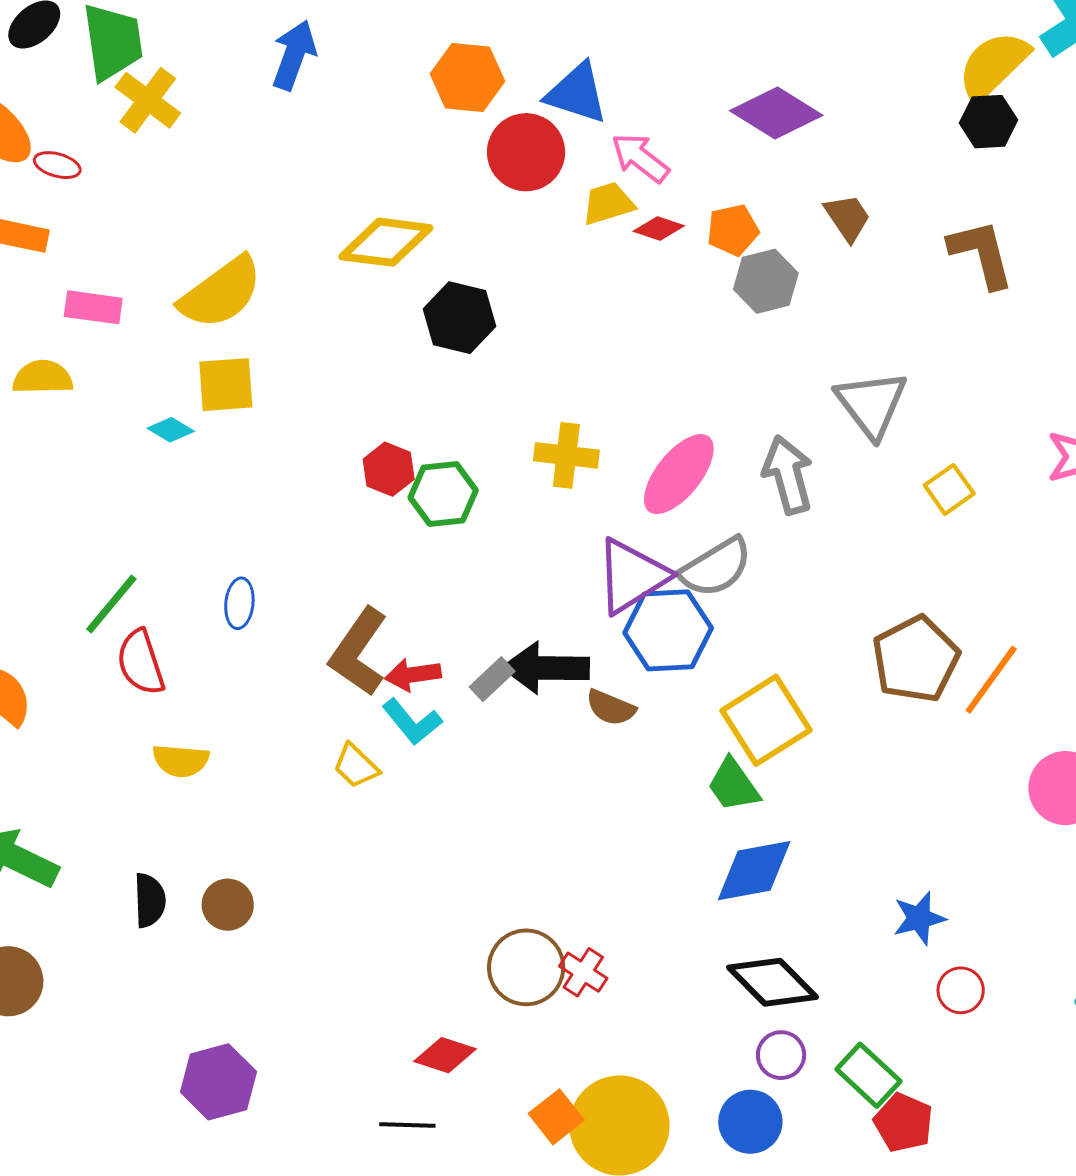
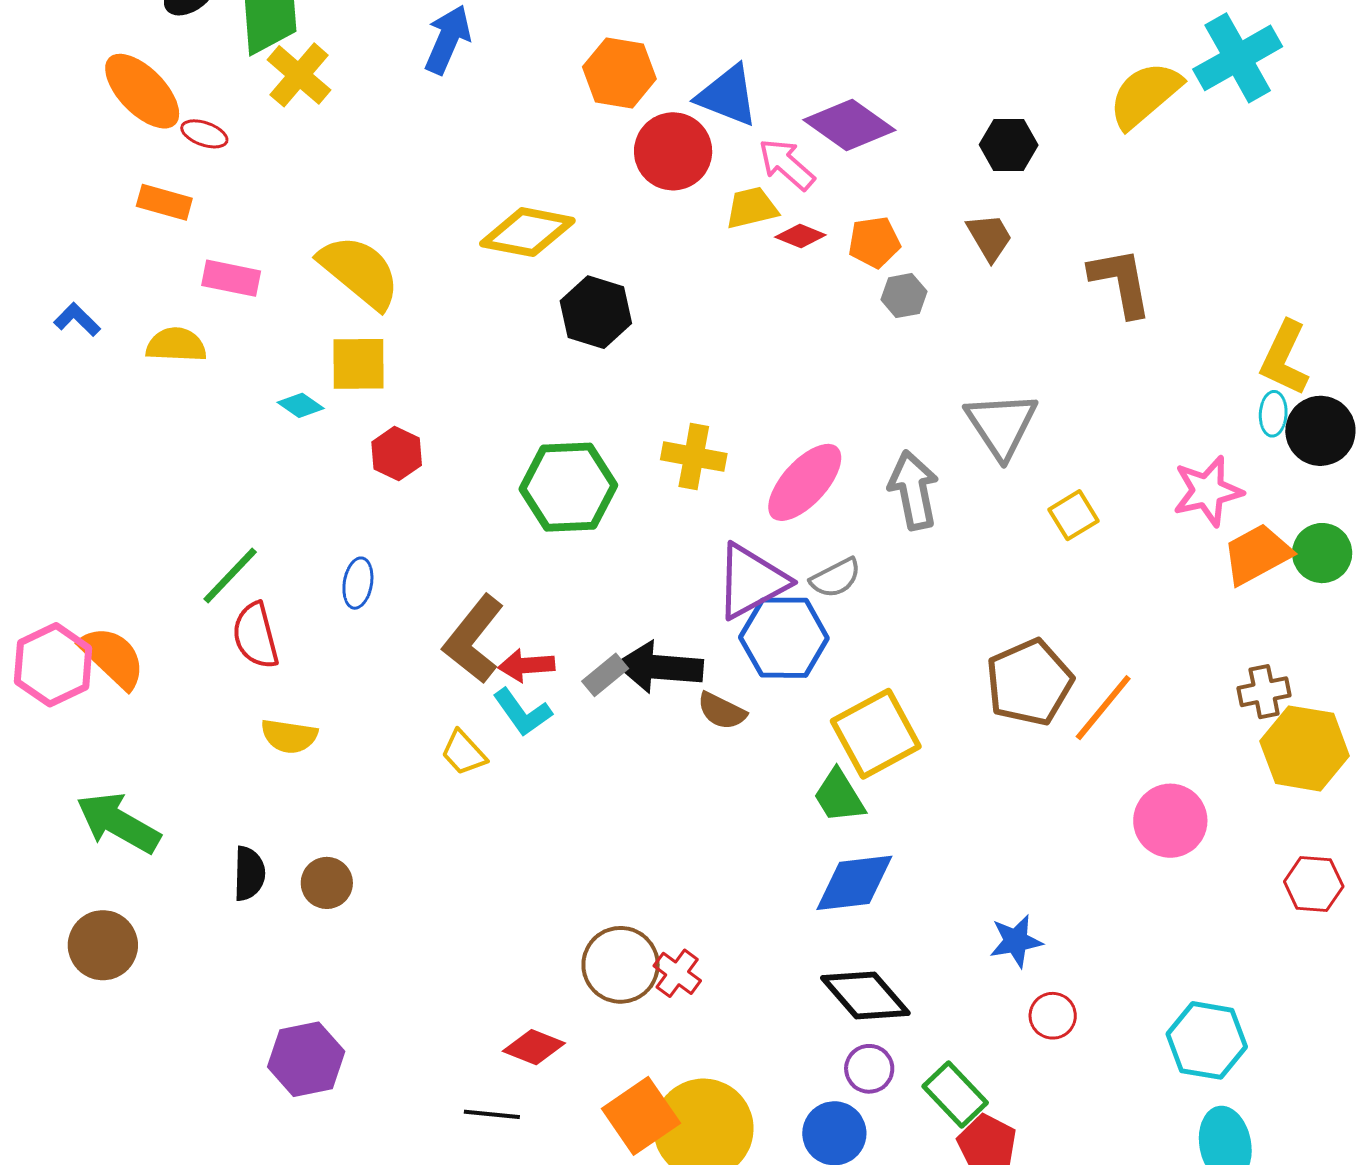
purple diamond: (776, 113) -> (849, 125), moved
black hexagon: (988, 122) -> (1009, 145), moved
gray hexagon: (766, 281) -> (904, 296), size x0.7
yellow semicircle: (221, 293) -> (359, 272), turned -108
red hexagon: (389, 469) -> (397, 454), moved
green hexagon: (443, 494) -> (568, 487), size x1.4
gray semicircle: (716, 567) -> (836, 578), size x0.7
orange square: (556, 1117) -> (641, 1116), size x1.4

